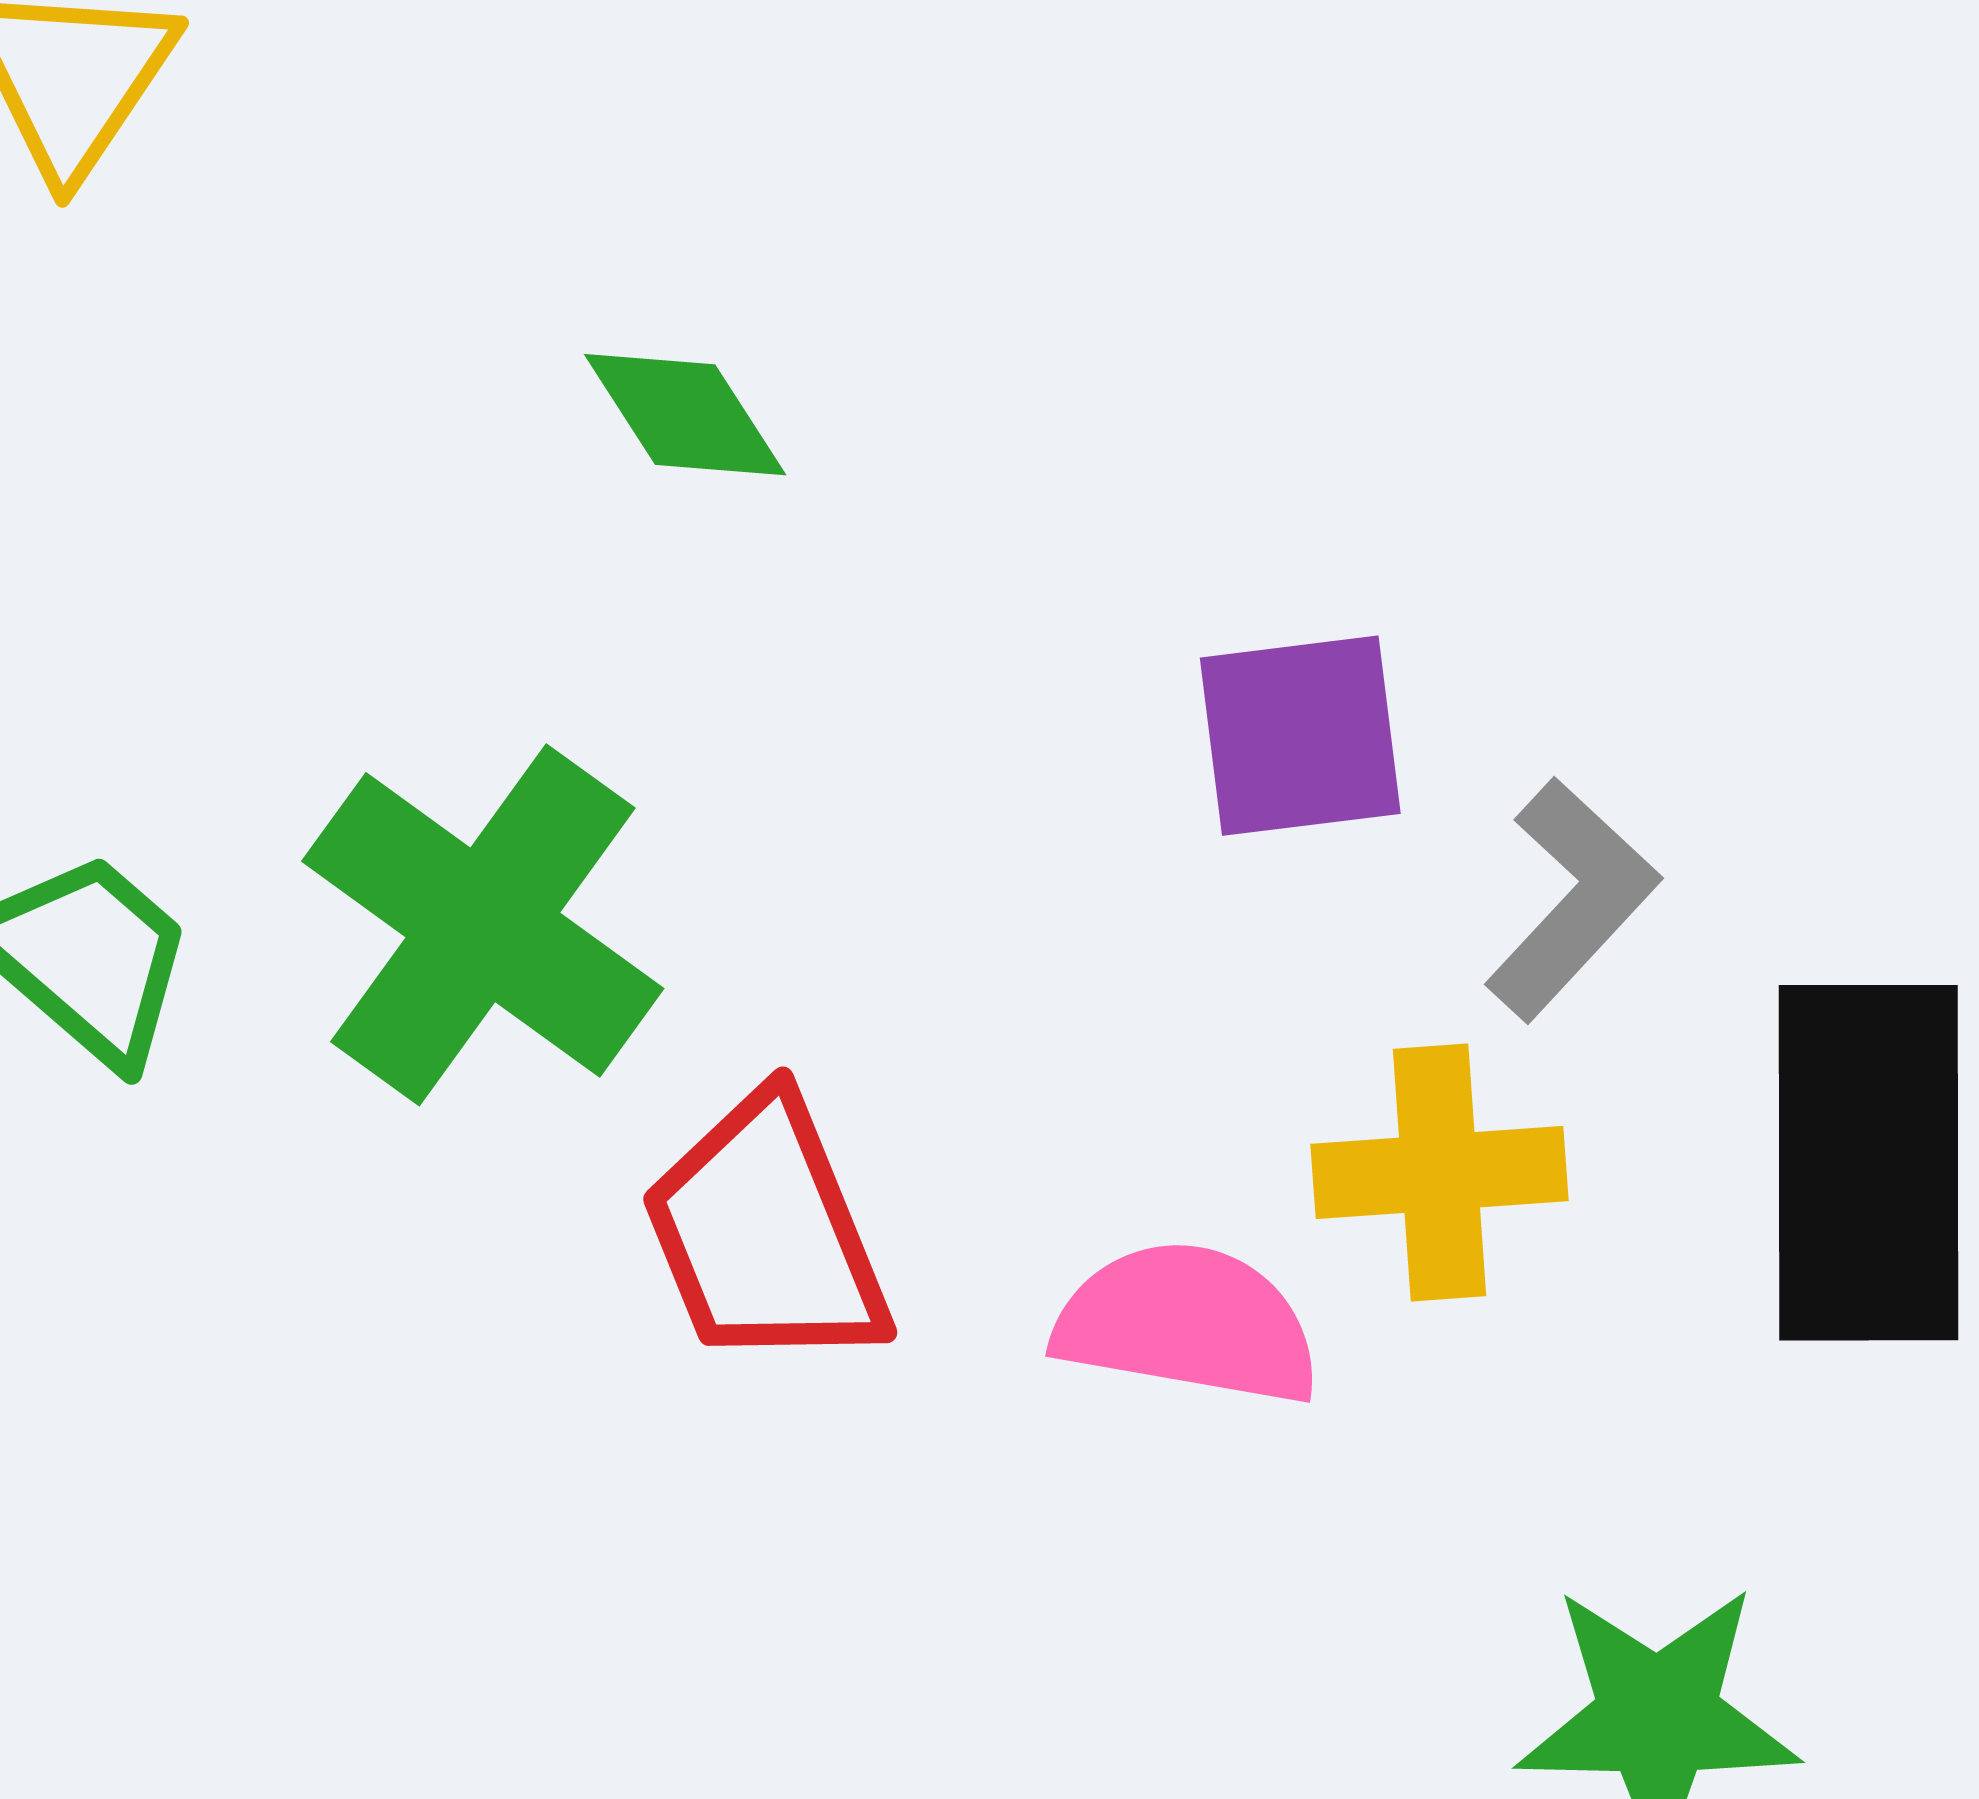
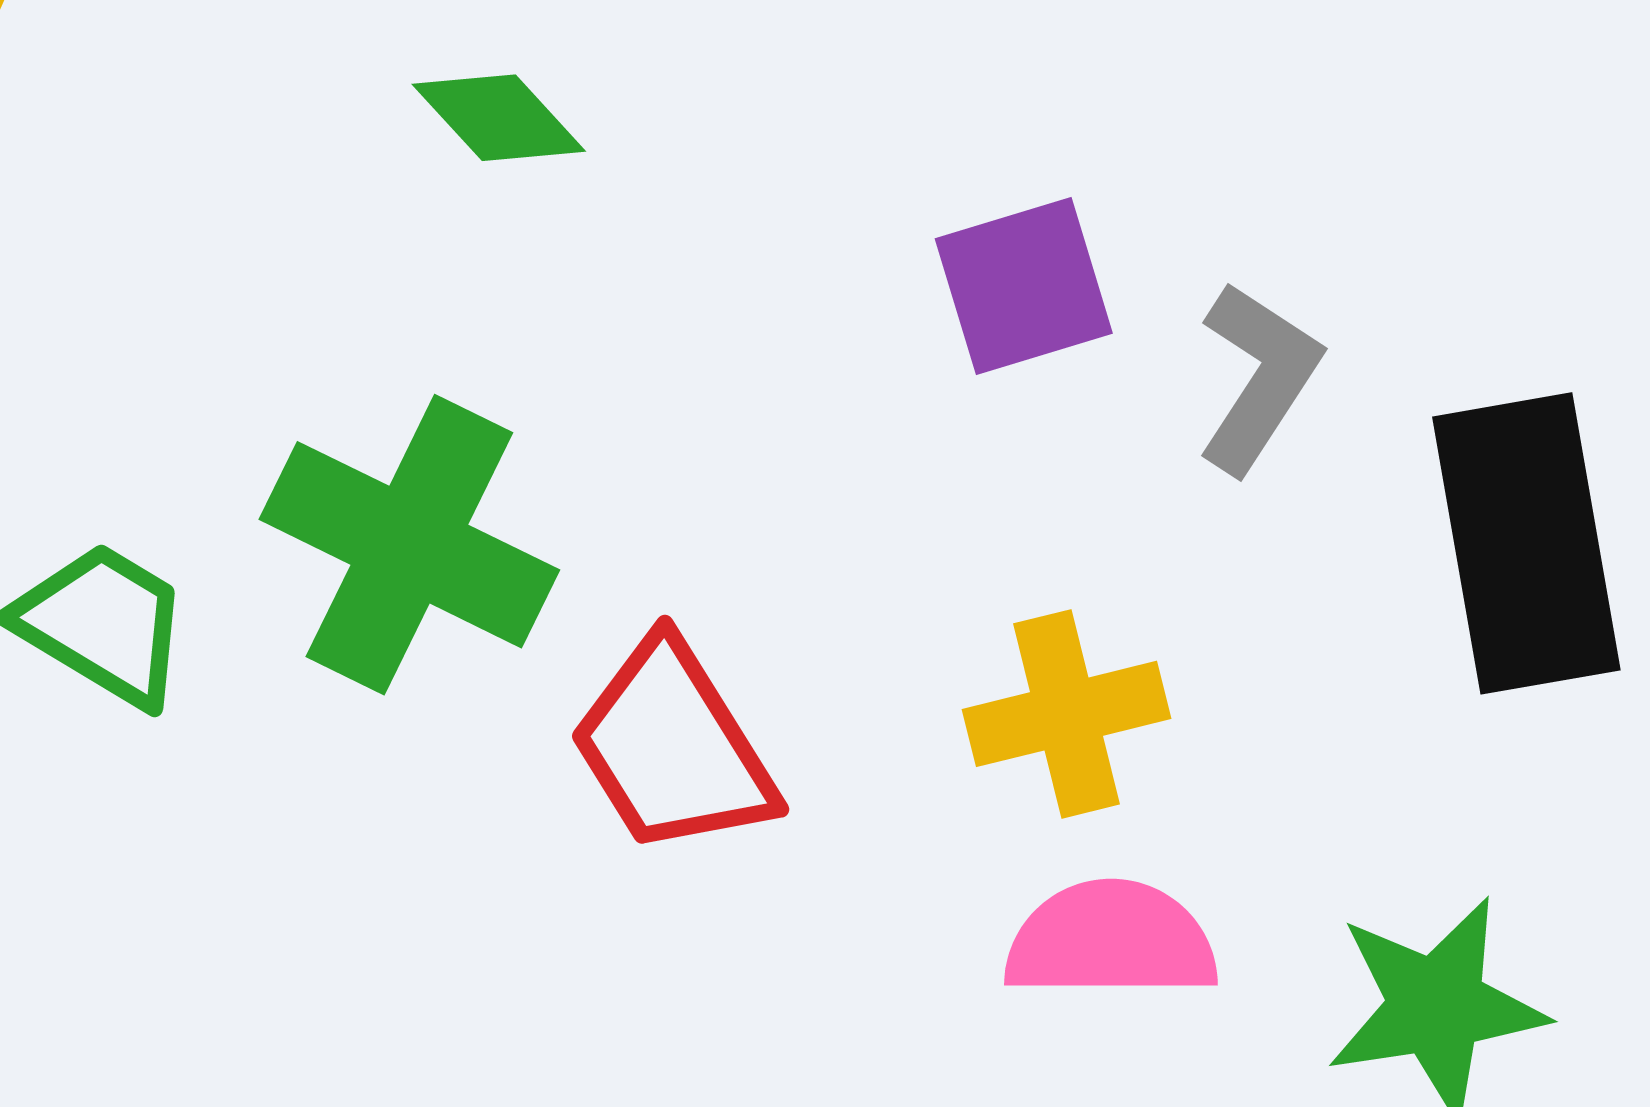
yellow cross: (1439, 1172) -> (1067, 714), moved
pink semicircle: (1187, 1324) -> (1111, 940), moved

